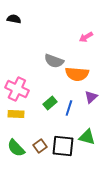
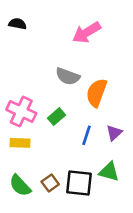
pink arrow: (86, 37) -> (87, 33), moved, size x1.6
orange semicircle: (77, 74) -> (97, 93), turned 105
purple triangle: (91, 97) -> (114, 133), moved
green rectangle: (50, 103) -> (56, 117), moved

